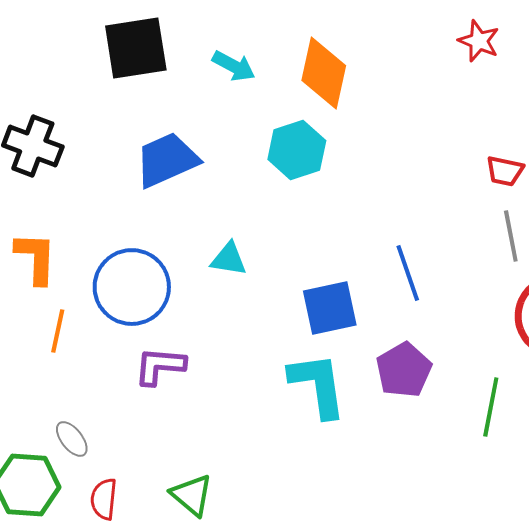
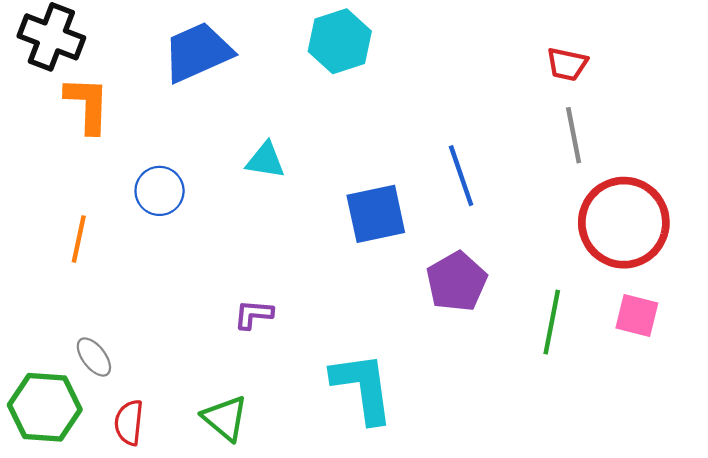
orange L-shape: (36, 258) -> (87, 105), moved
blue circle: (132, 287) -> (160, 191), size x0.6
purple L-shape: (160, 366) -> (253, 314), moved, size x0.7
cyan L-shape: (318, 385) -> (363, 388), moved

